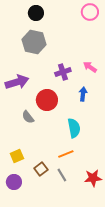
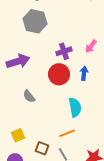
pink arrow: (90, 67) -> (91, 46), turned -88
red circle: (47, 100) -> (59, 74), moved
brown square: (41, 169) -> (42, 148), turned -32

